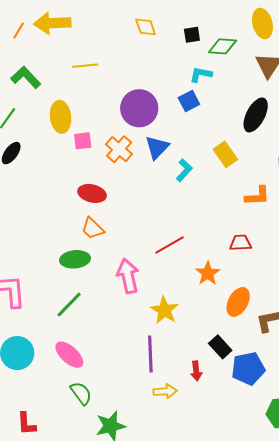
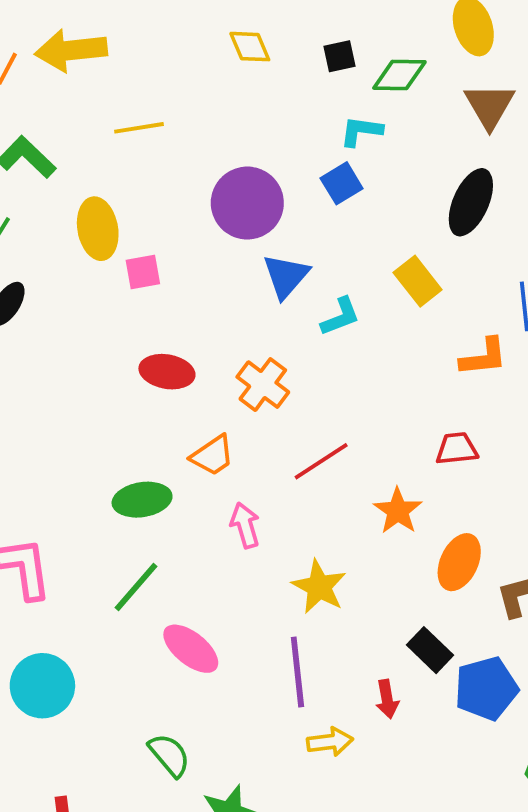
orange cross: (119, 149) -> (263, 385), moved
cyan L-shape: (184, 170) -> (340, 316), turned 30
orange trapezoid: (93, 228) -> (213, 455), moved, turned -75
pink arrow: (128, 276) -> (245, 525), size x0.7
pink ellipse: (69, 355) -> (191, 649), moved

